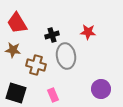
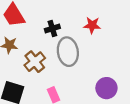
brown cross: (36, 65) -> (35, 62), turned 36

